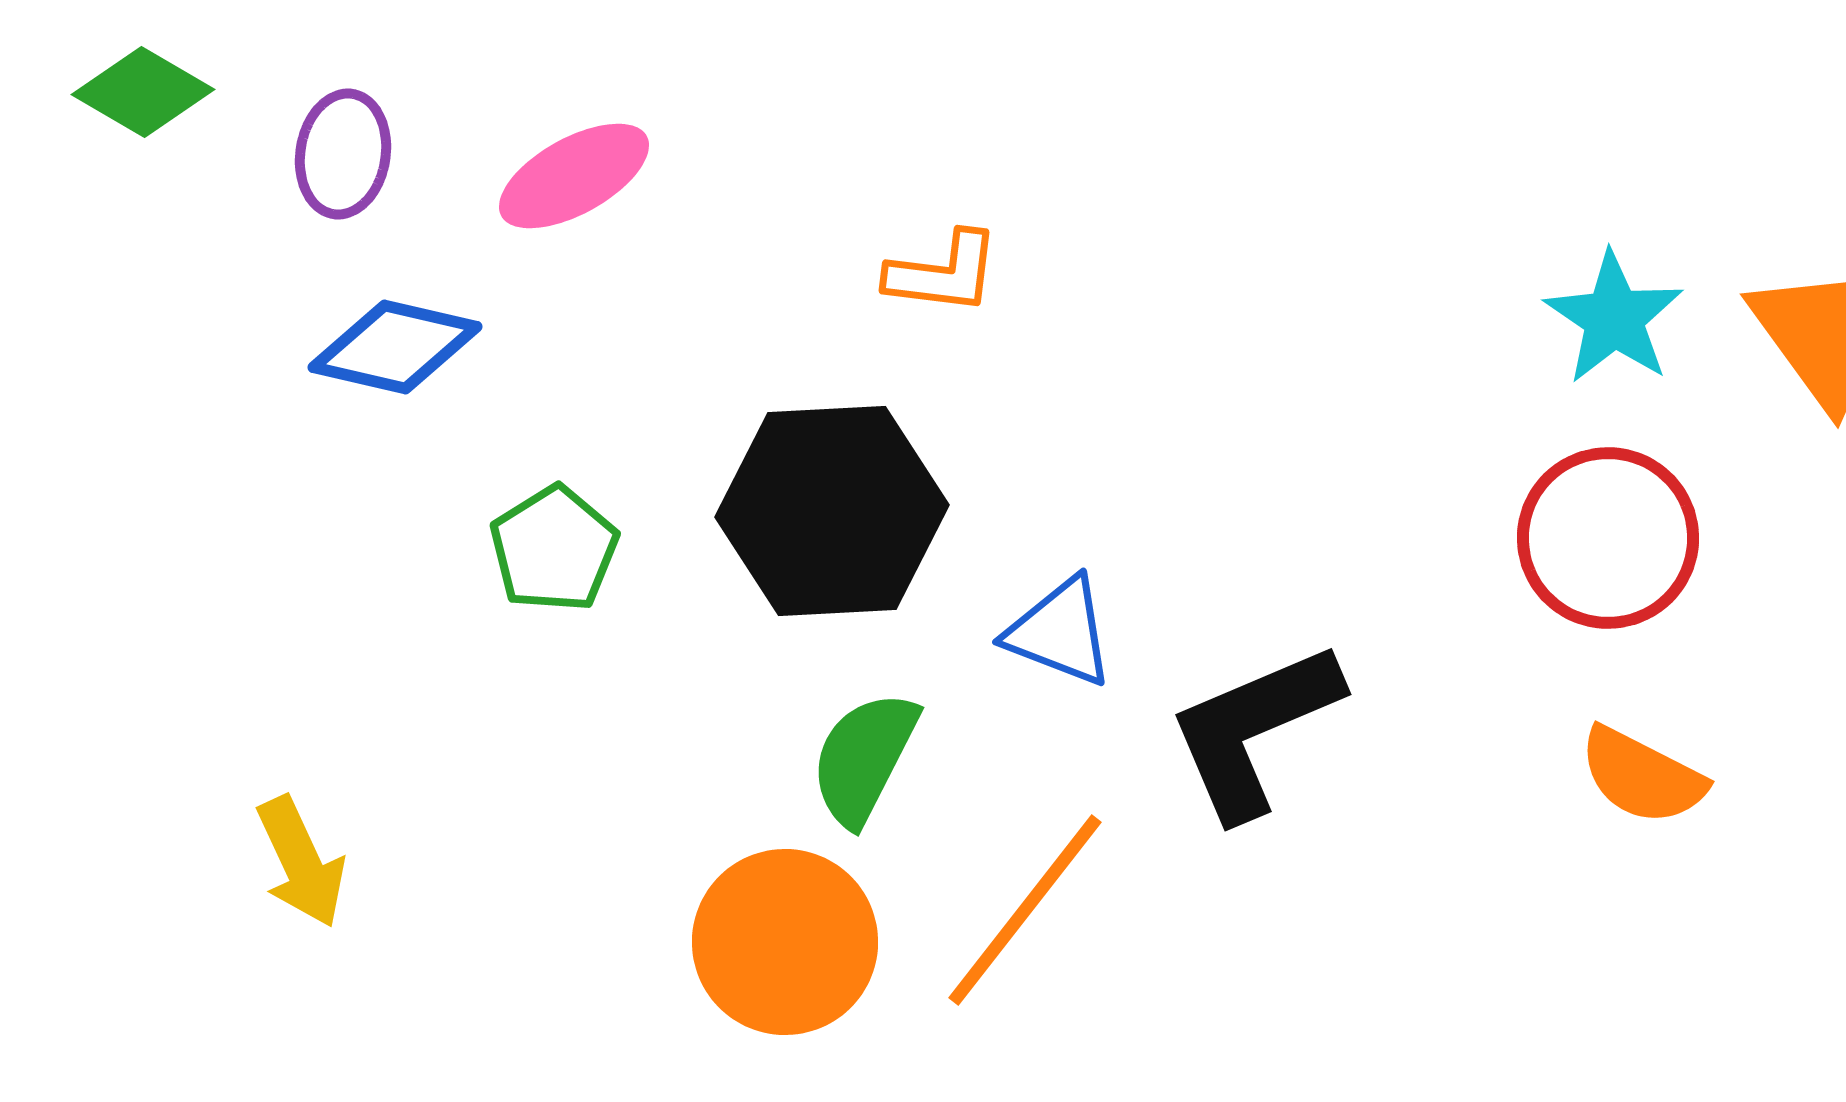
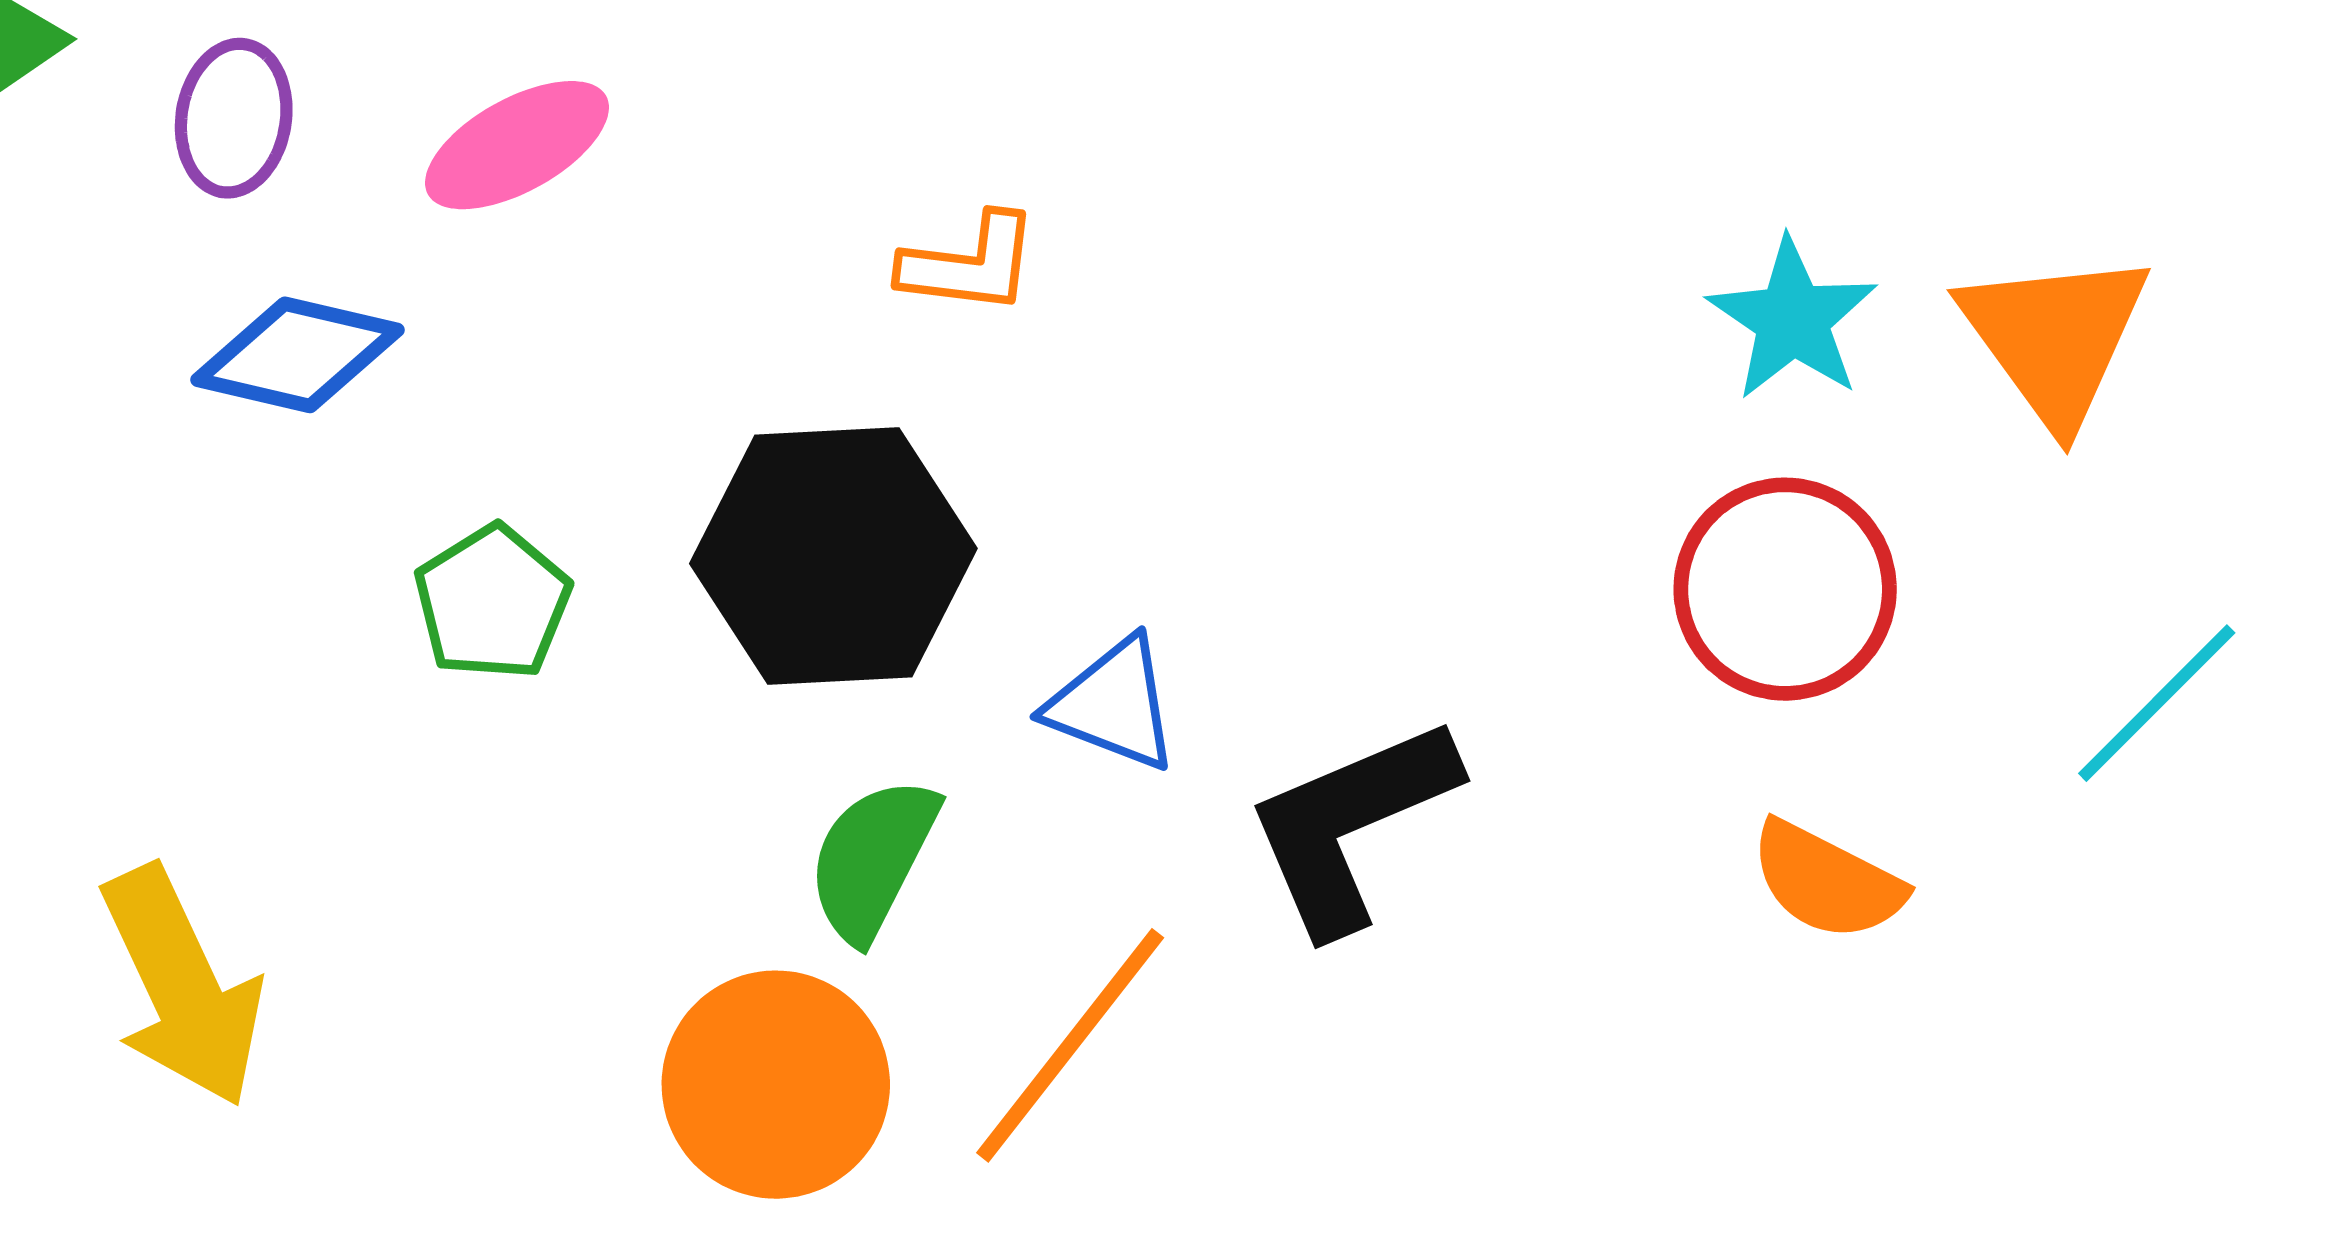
yellow arrow: (301, 862) -> (182, 986), size x1.5

